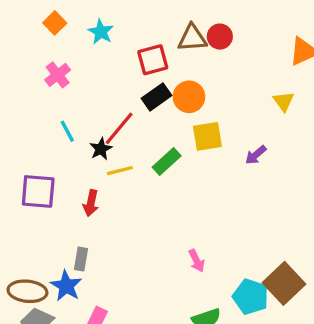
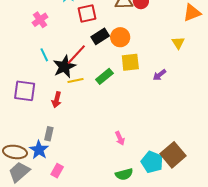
red square: (153, 60) -> (87, 13), moved
black star: (101, 149) -> (64, 67), size x1.6

